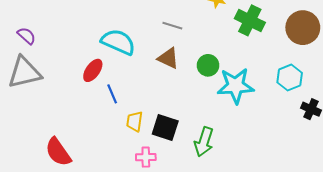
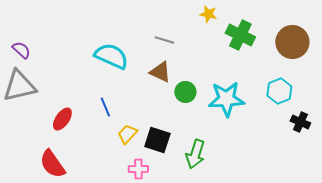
green circle: (208, 65) -> (185, 92), moved
red ellipse: (93, 70) -> (62, 119), moved
yellow trapezoid: (135, 121) -> (127, 134), turned 35

